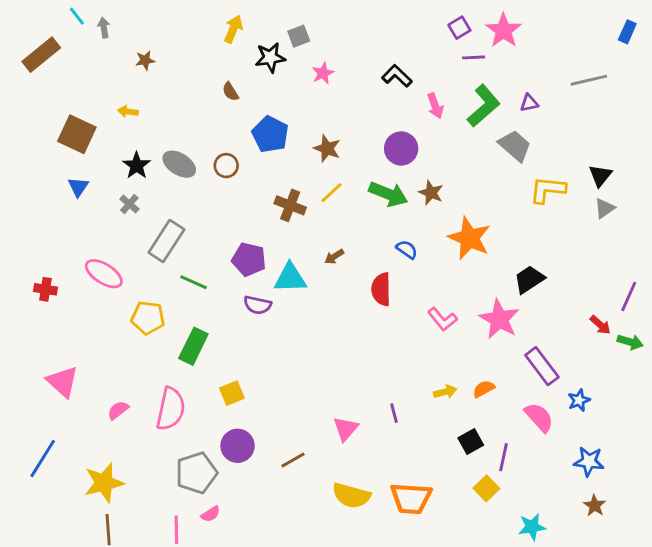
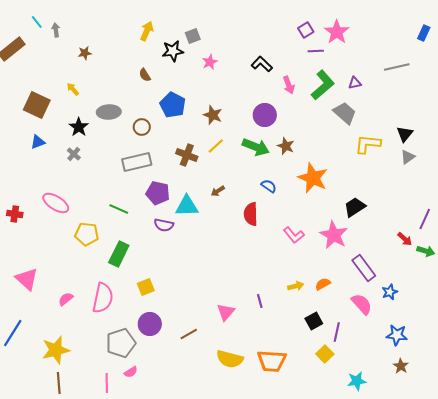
yellow arrow: (128, 112) -> (73, 89), turned 40
gray ellipse: (179, 164) -> (109, 112), moved, turned -35
blue triangle: (78, 187) -> (38, 142), turned 35
gray rectangle: (166, 241) -> (137, 162), moved, turned 44

